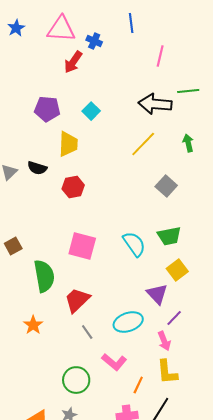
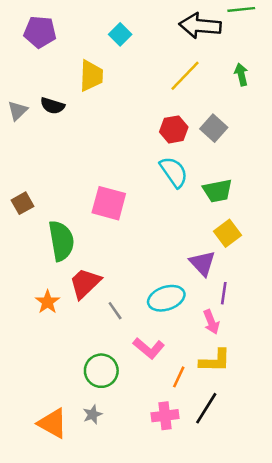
purple pentagon: (47, 109) -> (40, 32), moved
red hexagon: (73, 187) -> (174, 129), moved
cyan semicircle: (134, 244) -> (174, 172), moved
red trapezoid: (77, 300) -> (85, 283), moved
purple line: (174, 318) -> (224, 293), turned -36
yellow L-shape: (167, 372) -> (215, 361), turned -84

